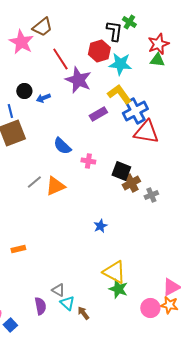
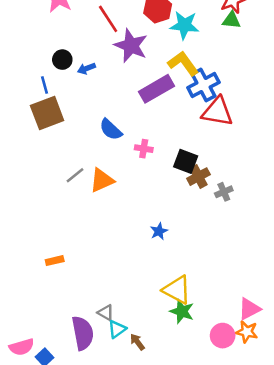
purple rectangle: (98, 114) -> (156, 89), size x1.5
cyan triangle: (67, 303) -> (117, 329), turned 42
purple semicircle: (40, 306) -> (83, 333), size x1.5

